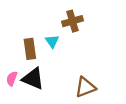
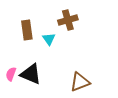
brown rectangle: (30, 49) -> (27, 30), moved

